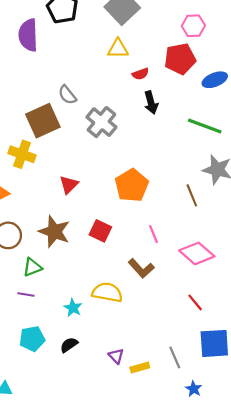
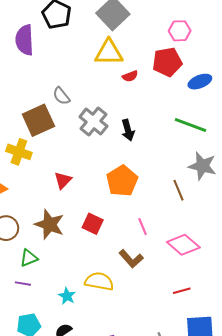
yellow triangle: (118, 49) -> (109, 52), size x1.4
black arrow: (151, 102) -> (128, 130), moved
red line: (195, 302) -> (182, 291), turned -66

